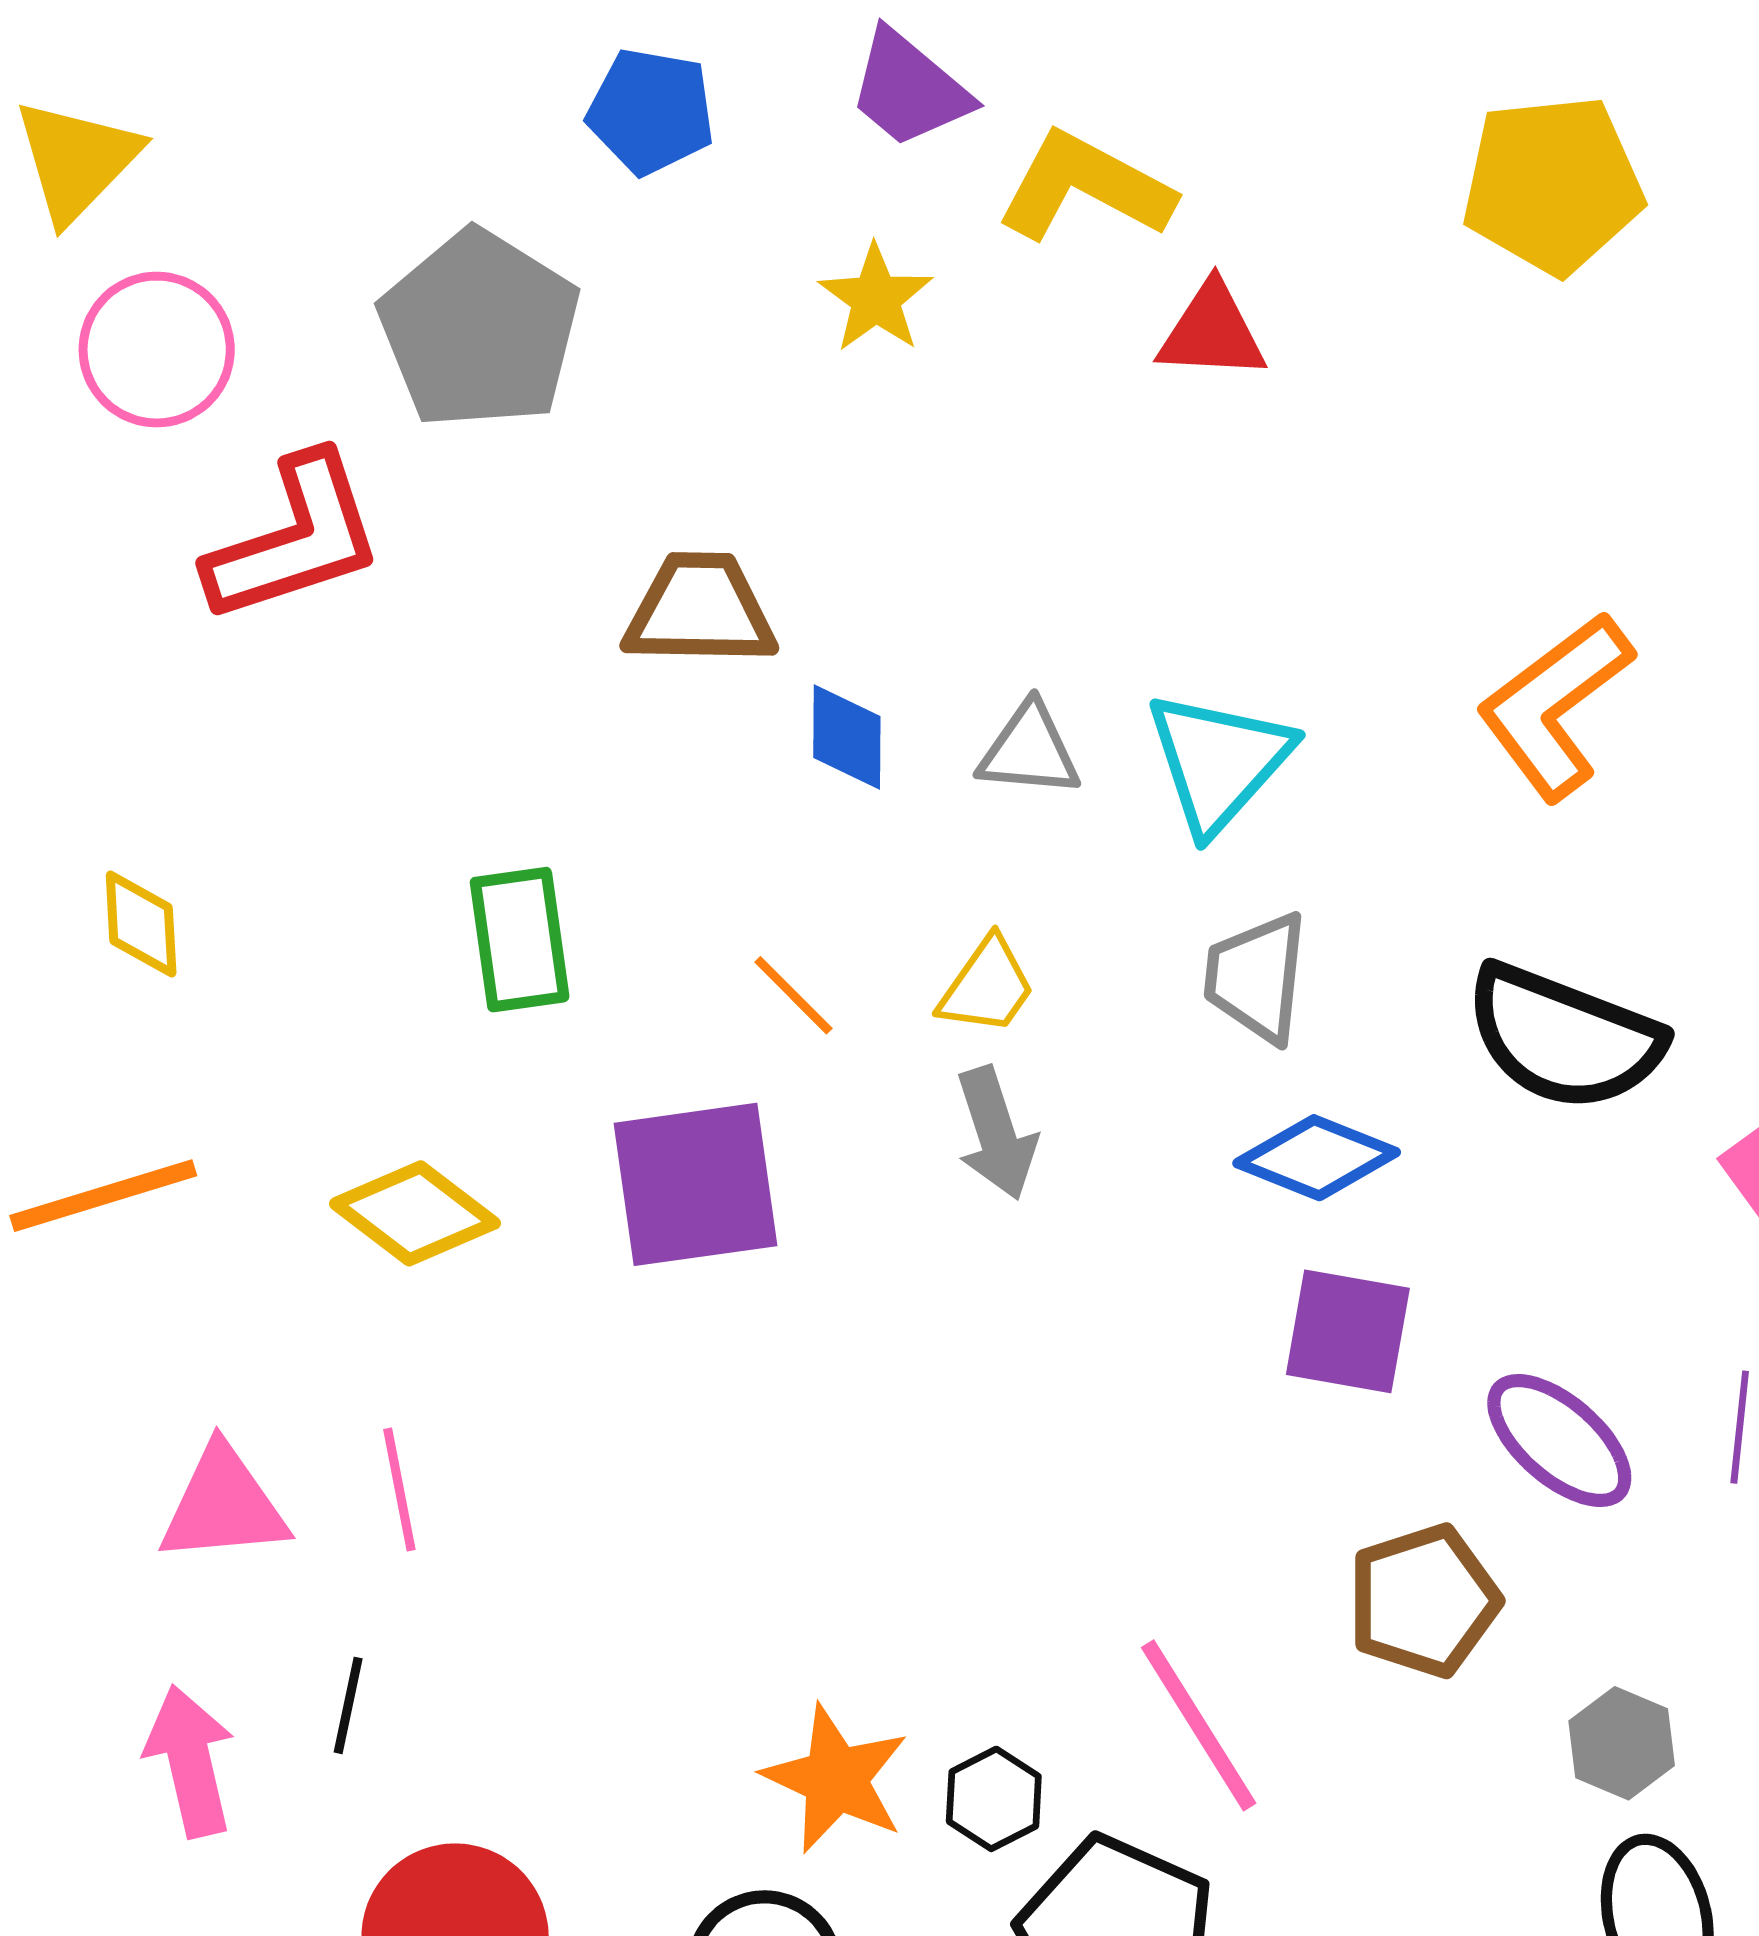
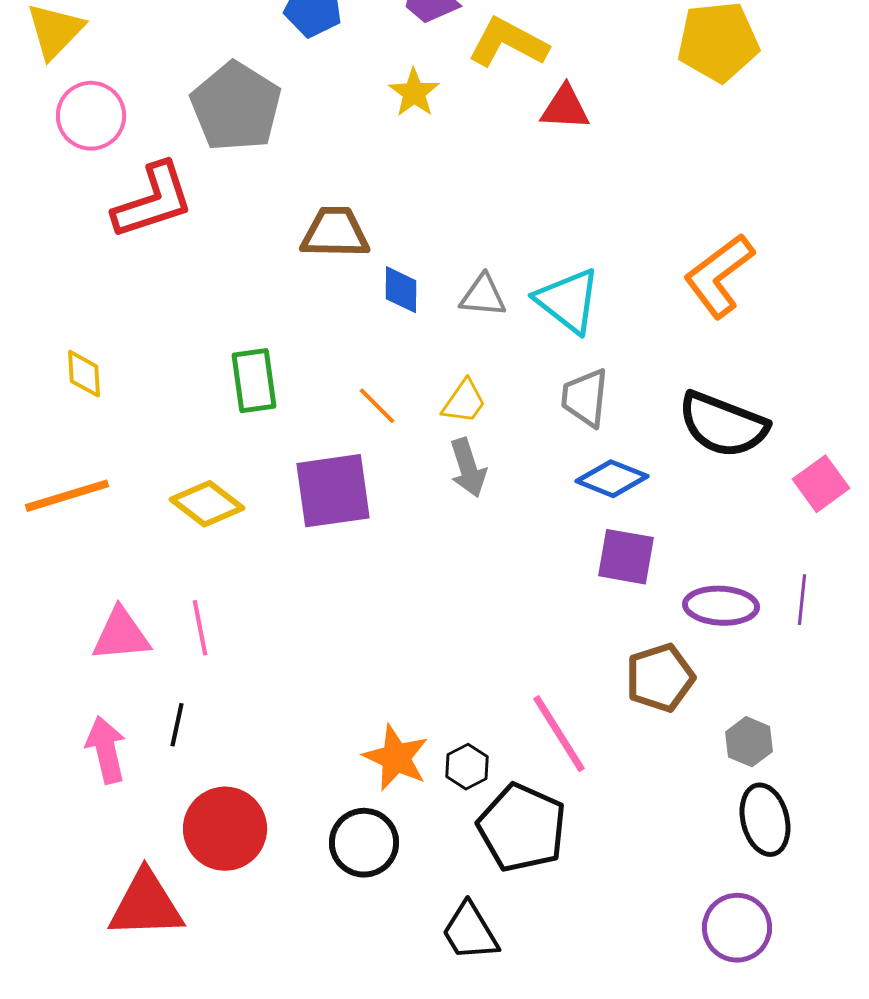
cyan triangle: (1219, 761) -> (568, 301), turned -34
purple ellipse: (1559, 1440) -> (721, 606), turned -38

